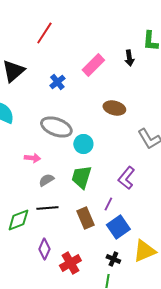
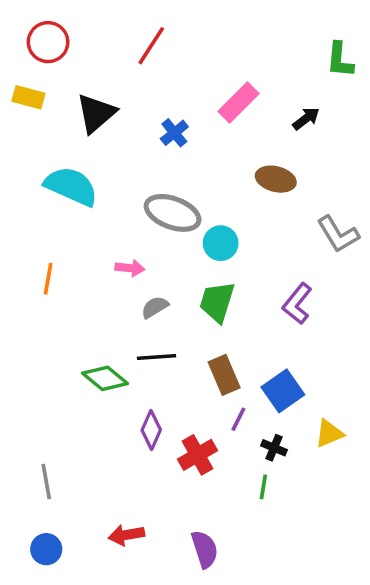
black arrow: (129, 58) -> (306, 119), moved, turned -119
purple line: (108, 204) -> (238, 419), moved
green diamond: (18, 220) -> (105, 378), turned 60
yellow triangle: (144, 251) -> (329, 434), size x0.7

